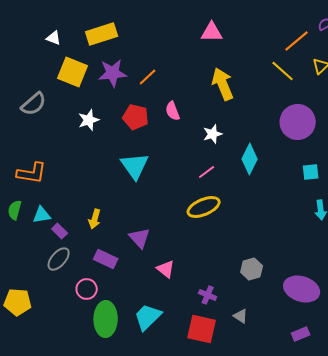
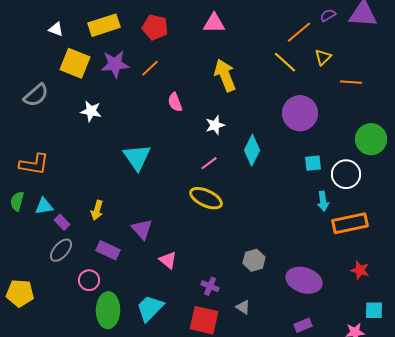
red pentagon: (136, 117) -> (155, 27), moved
white star: (89, 120) -> (91, 111), turned 30
yellow ellipse: (204, 207) -> (206, 198), turned 48

